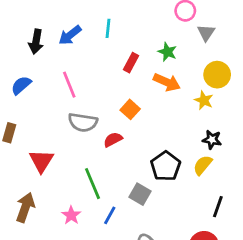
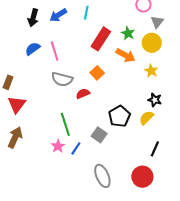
red rectangle: (131, 63) -> (101, 39), size x1.6
yellow circle: (217, 75) -> (152, 43), moved
blue semicircle: (21, 85) -> (33, 49), moved
red triangle: (41, 161) -> (17, 104), moved
pink star: (71, 215) -> (58, 146), moved

